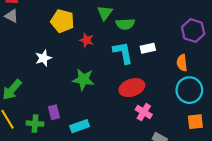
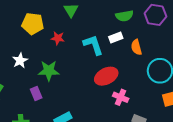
green semicircle: (125, 24) -> (124, 16), moved
orange semicircle: (182, 63) -> (136, 47), moved
green star: (83, 79) -> (49, 71), moved
purple rectangle: (54, 112) -> (36, 94), moved

